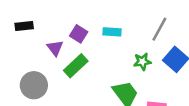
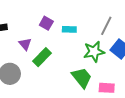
purple square: (79, 34) -> (46, 23), moved
green star: (142, 62) -> (94, 52), size x1.5

